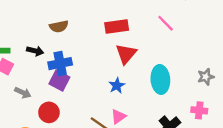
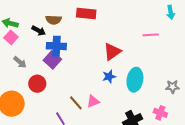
pink line: (166, 23) -> (151, 35), turned -63
brown semicircle: (59, 26) -> (54, 20), moved
red rectangle: (117, 26) -> (86, 13), moved
blue star: (117, 85) -> (109, 77), moved

